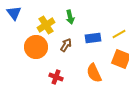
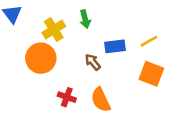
brown arrow: (66, 45) -> (93, 62), moved, turned -72
orange semicircle: (94, 73) -> (101, 100), moved

